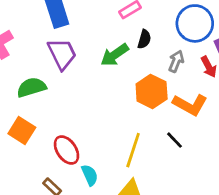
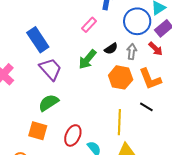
black semicircle: (144, 39) -> (111, 49), moved, turned 56
green semicircle: (31, 87) -> (49, 103), moved
orange L-shape: (190, 105) -> (150, 79), turned 55
red ellipse: (67, 150) -> (73, 135), turned 75

